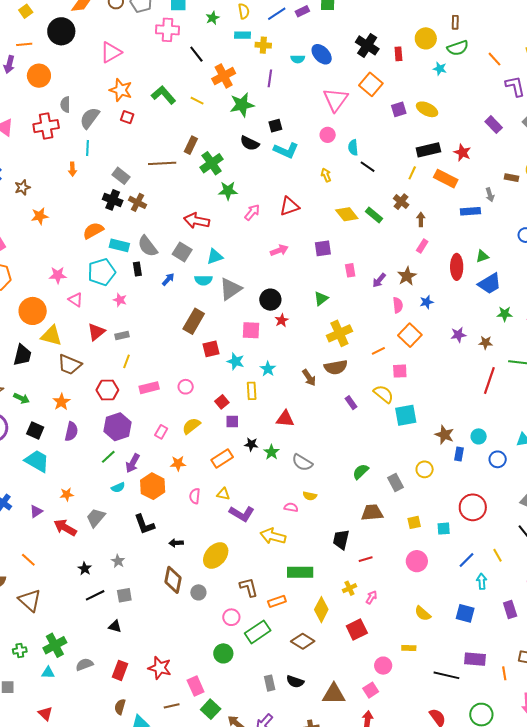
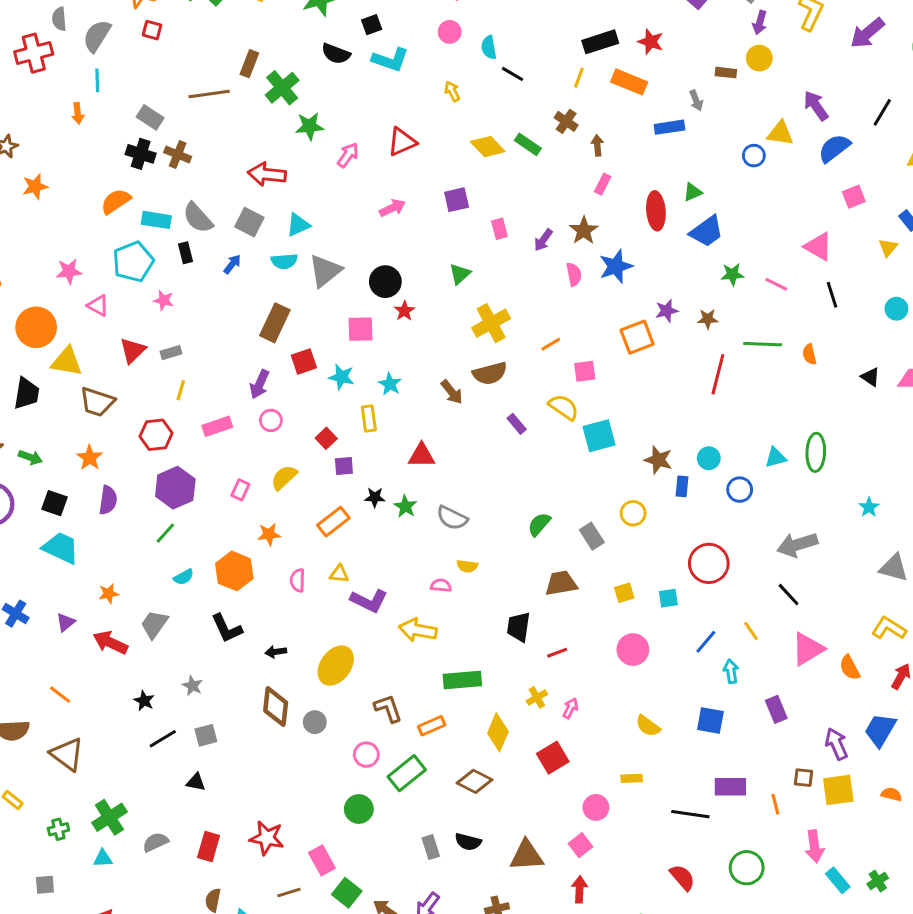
blue star: (427, 302) -> (616, 266), size x1.6
orange square: (410, 335) -> (637, 337), moved, turned 30
purple arrow: (133, 463) -> (260, 384), moved

